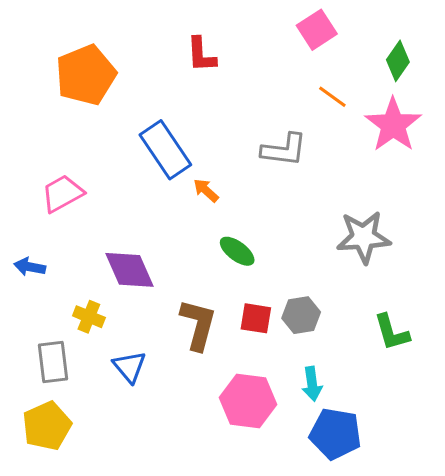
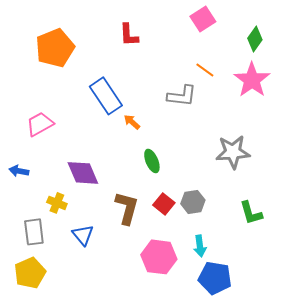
orange line: (332, 97) -> (205, 70), moved
green ellipse: (237, 251) -> (152, 161), turned 30
red square: (256, 318) -> (164, 204), turned 30

